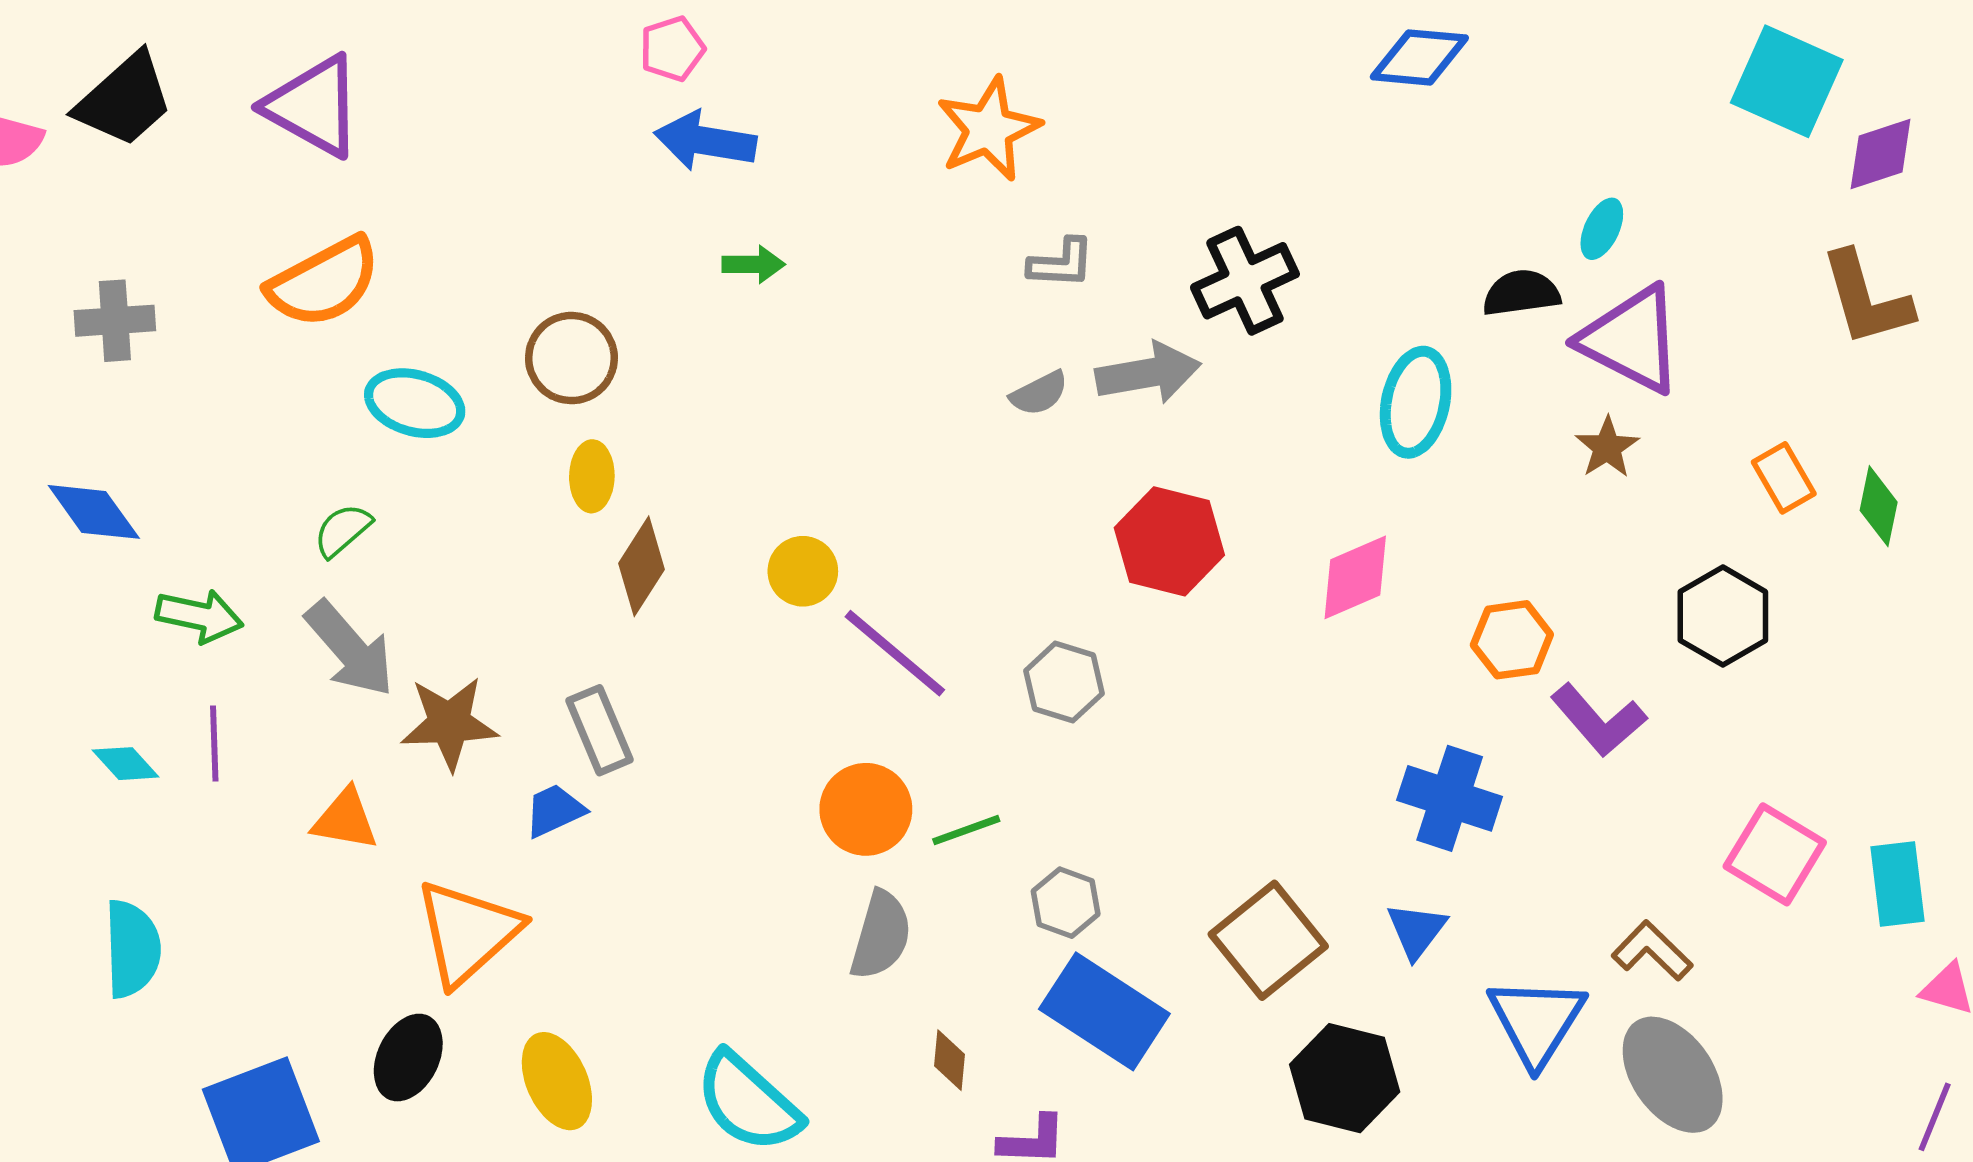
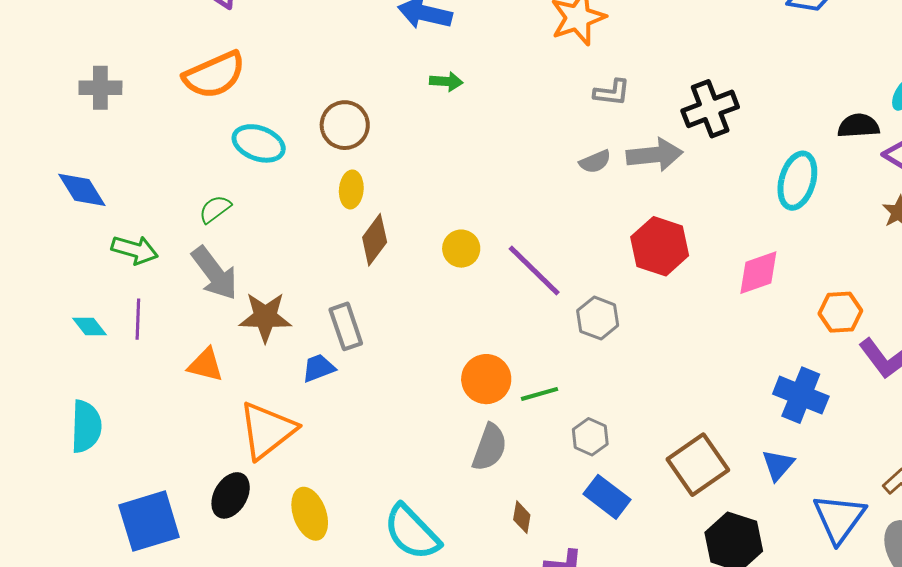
purple line: (895, 653) -> (534, 270), moved
blue rectangle: (1104, 1011) -> (607, 497), size x0.7

